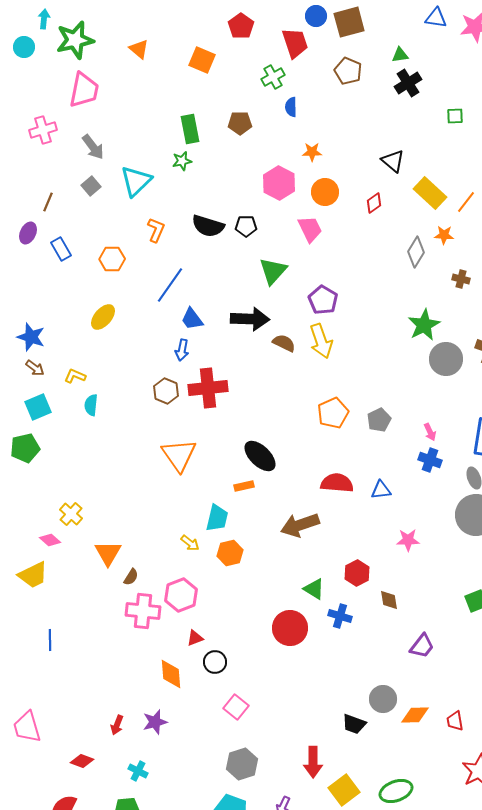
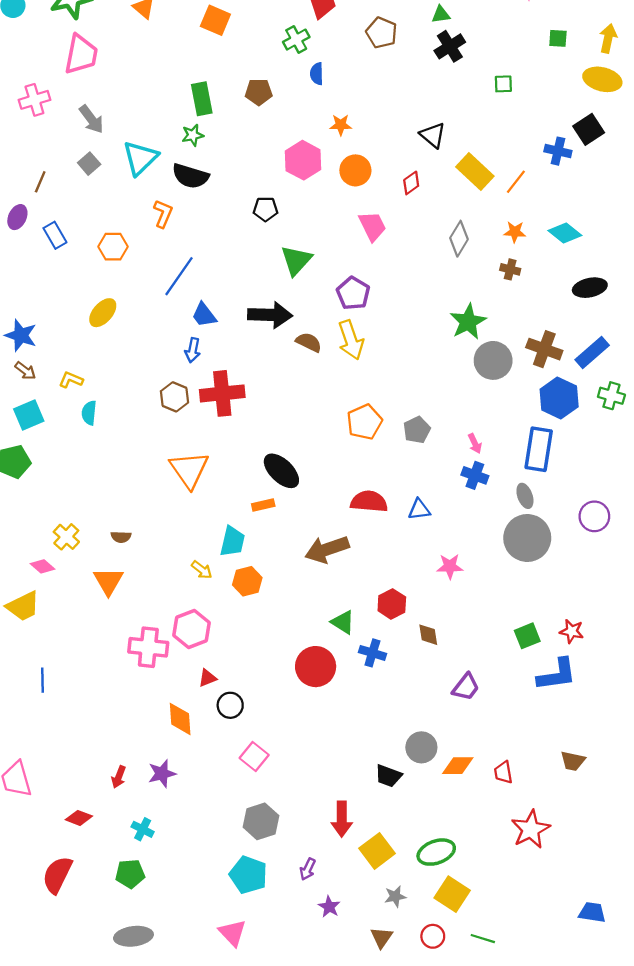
black semicircle: (208, 226) -> (190, 176), moved
pink trapezoid: (310, 229) -> (372, 226), moved
orange star: (444, 235) -> (515, 232), moved
brown semicircle: (131, 577) -> (121, 537), moved, turned 60

